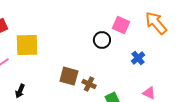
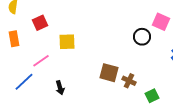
yellow square: (27, 45) -> (67, 42), size x0.7
black arrow: (20, 91) -> (60, 88), turned -40

